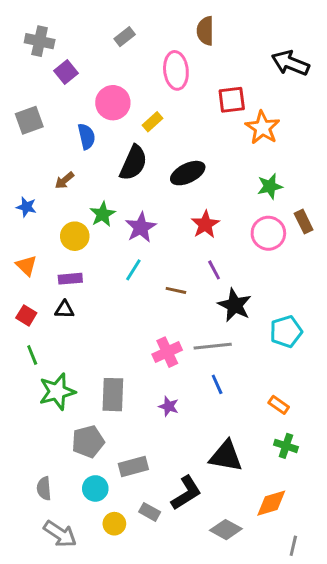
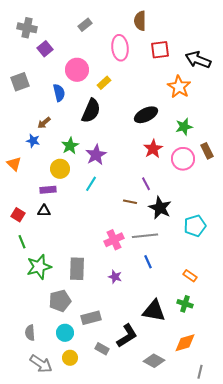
black arrow: (290, 63) -> (198, 60), moved
red square: (232, 100) -> (160, 50), moved
black ellipse: (188, 173) -> (146, 115), moved
blue star: (26, 207) -> (33, 141), moved
red star: (205, 224) -> (153, 149), moved
yellow circle: (75, 236) -> (60, 169), moved
orange triangle: (26, 266) -> (14, 164), moved
brown line: (176, 290) -> (130, 202), moved
green cross: (286, 446) -> (185, 304), moved
yellow circle: (114, 524) -> (70, 358), moved

